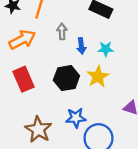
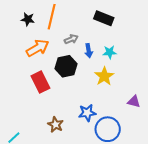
gray arrow: (62, 31) -> (71, 39), turned 72
black hexagon: (66, 78) -> (66, 66), moved
brown star: (38, 130) -> (56, 125), size x0.7

